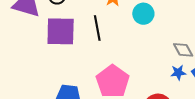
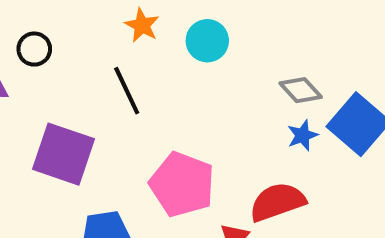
purple square: (61, 31) -> (64, 154), moved, turned 32

